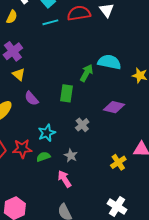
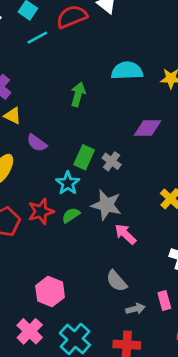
green arrow: (87, 73) -> (78, 94), moved
green rectangle: (67, 93) -> (84, 157), moved, turned 30
gray star: (71, 156) -> (106, 205), size x1.6
pink arrow: (64, 179) -> (125, 234), moved

